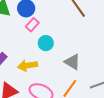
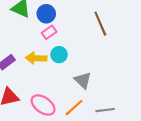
yellow arrow: (28, 66) -> (36, 58), moved

